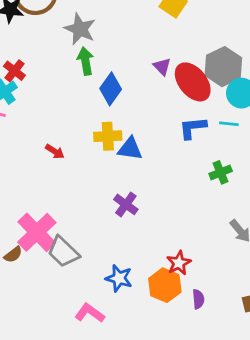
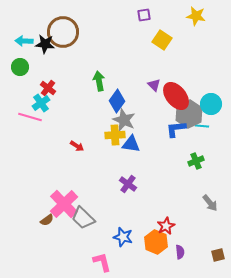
gray star: (80, 29) -> (124, 120), moved
gray hexagon: (223, 67) -> (189, 114), moved
pink L-shape: (90, 313) -> (102, 262), turned 40

